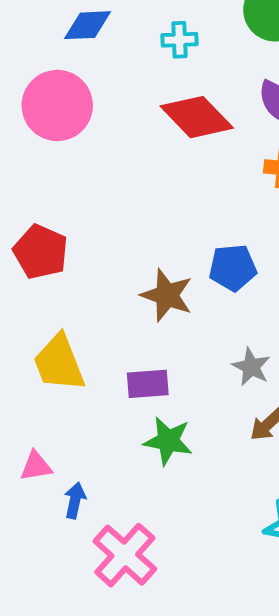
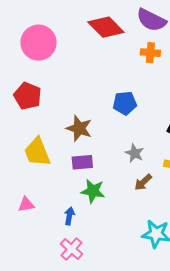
pink circle: (57, 105) -> (39, 43), moved
brown star: (167, 295) -> (79, 128), moved
blue arrow: (75, 500) -> (69, 216), moved
pink cross: (125, 555) -> (71, 249), size x0.7

